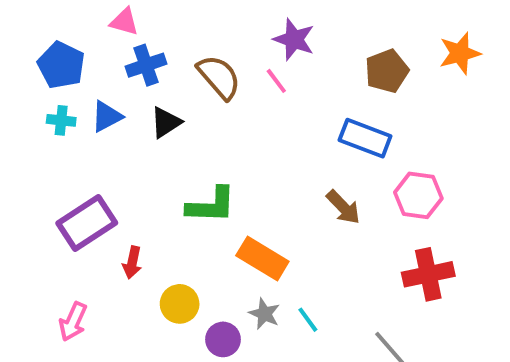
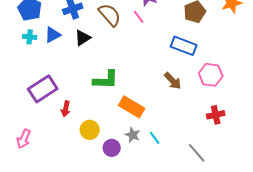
red cross: (428, 274) -> (216, 115), size x0.7
pink arrow: (73, 322) -> (24, 139), moved

